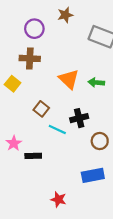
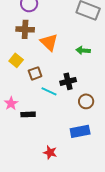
orange triangle: (69, 79) -> (49, 42), moved
yellow square: (13, 84) -> (16, 60), moved
brown square: (41, 109) -> (35, 73), turned 32

